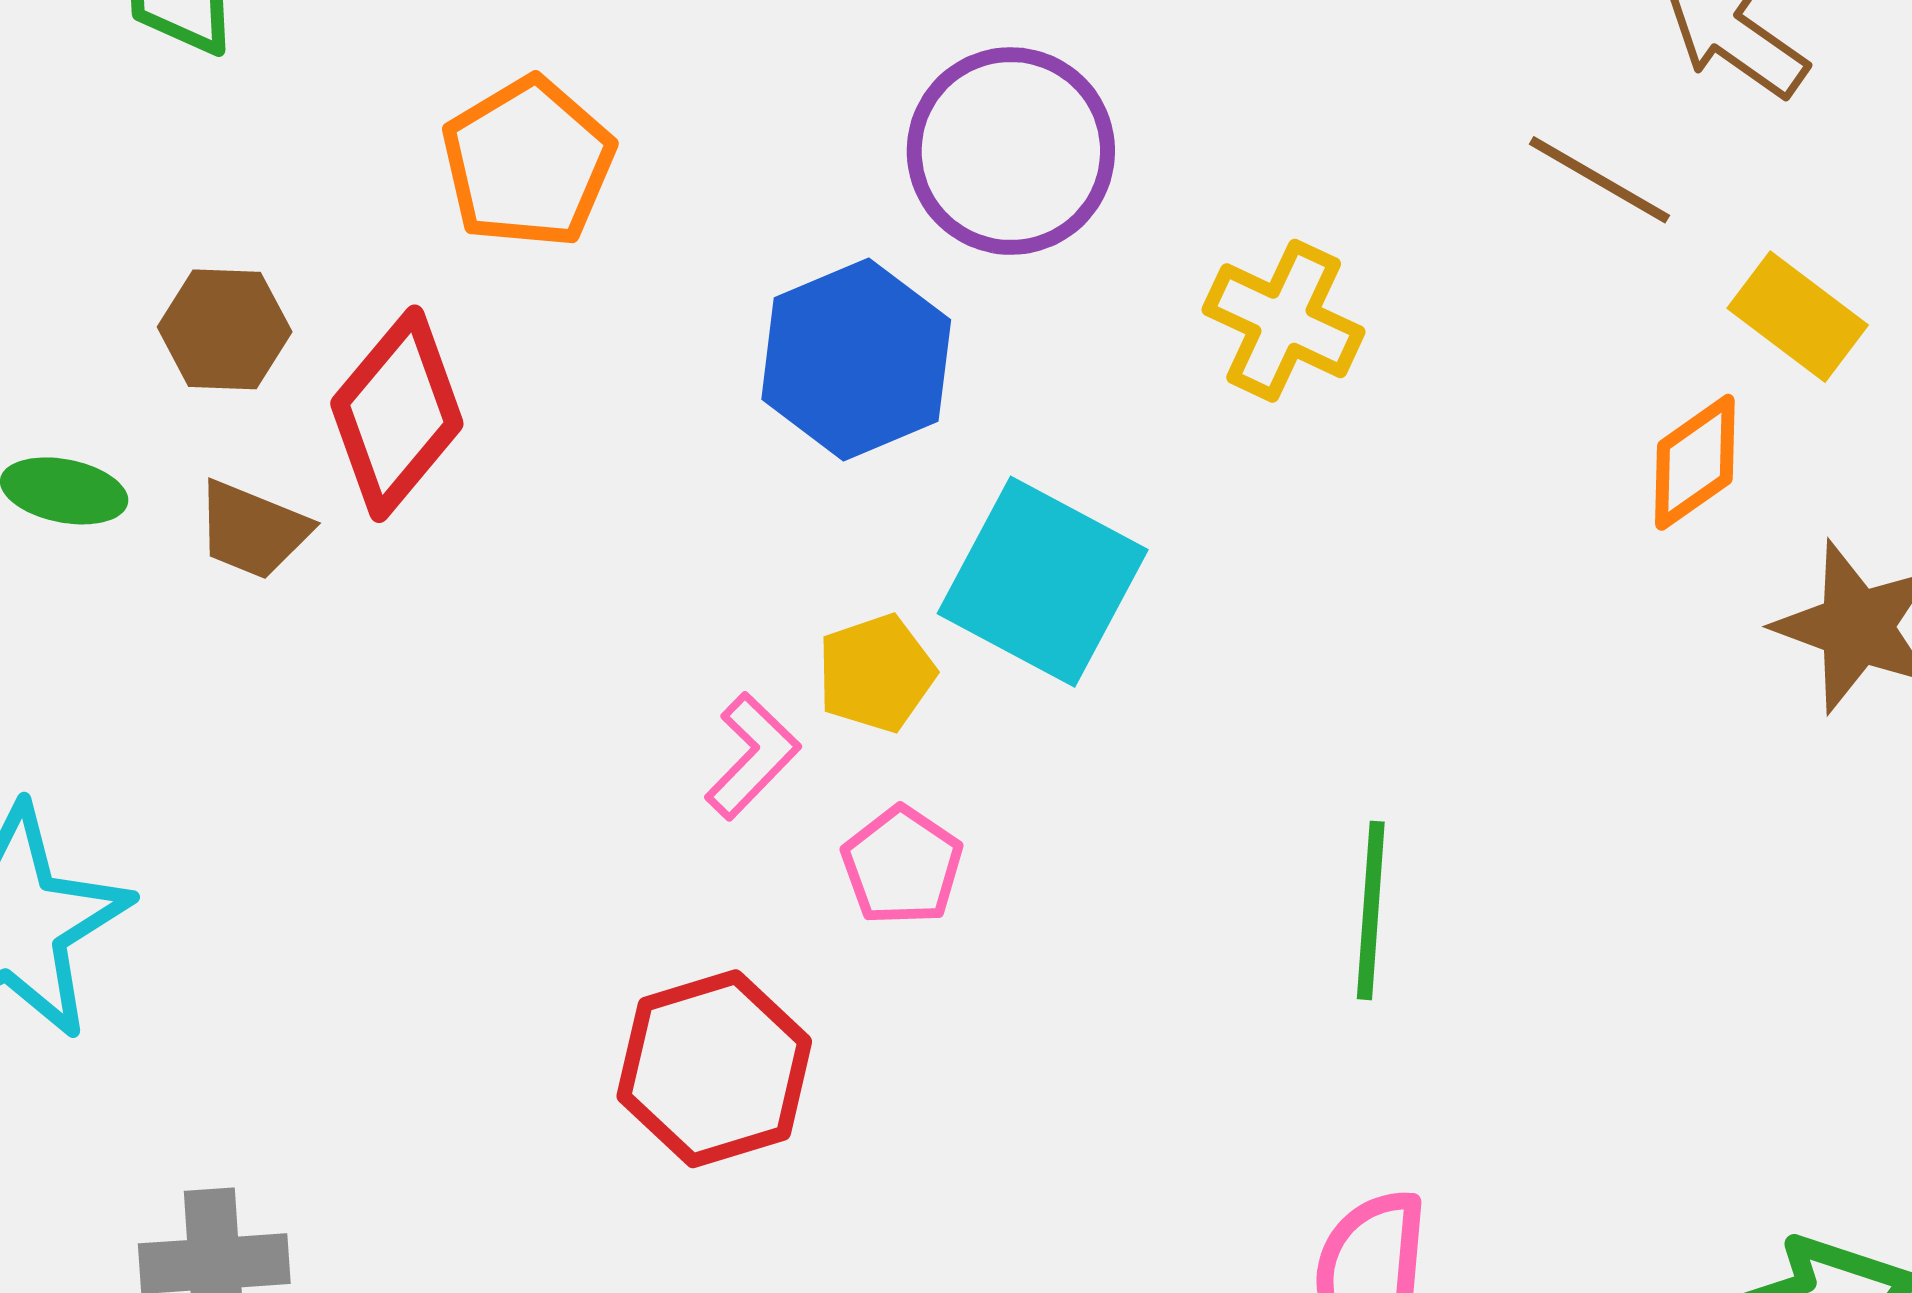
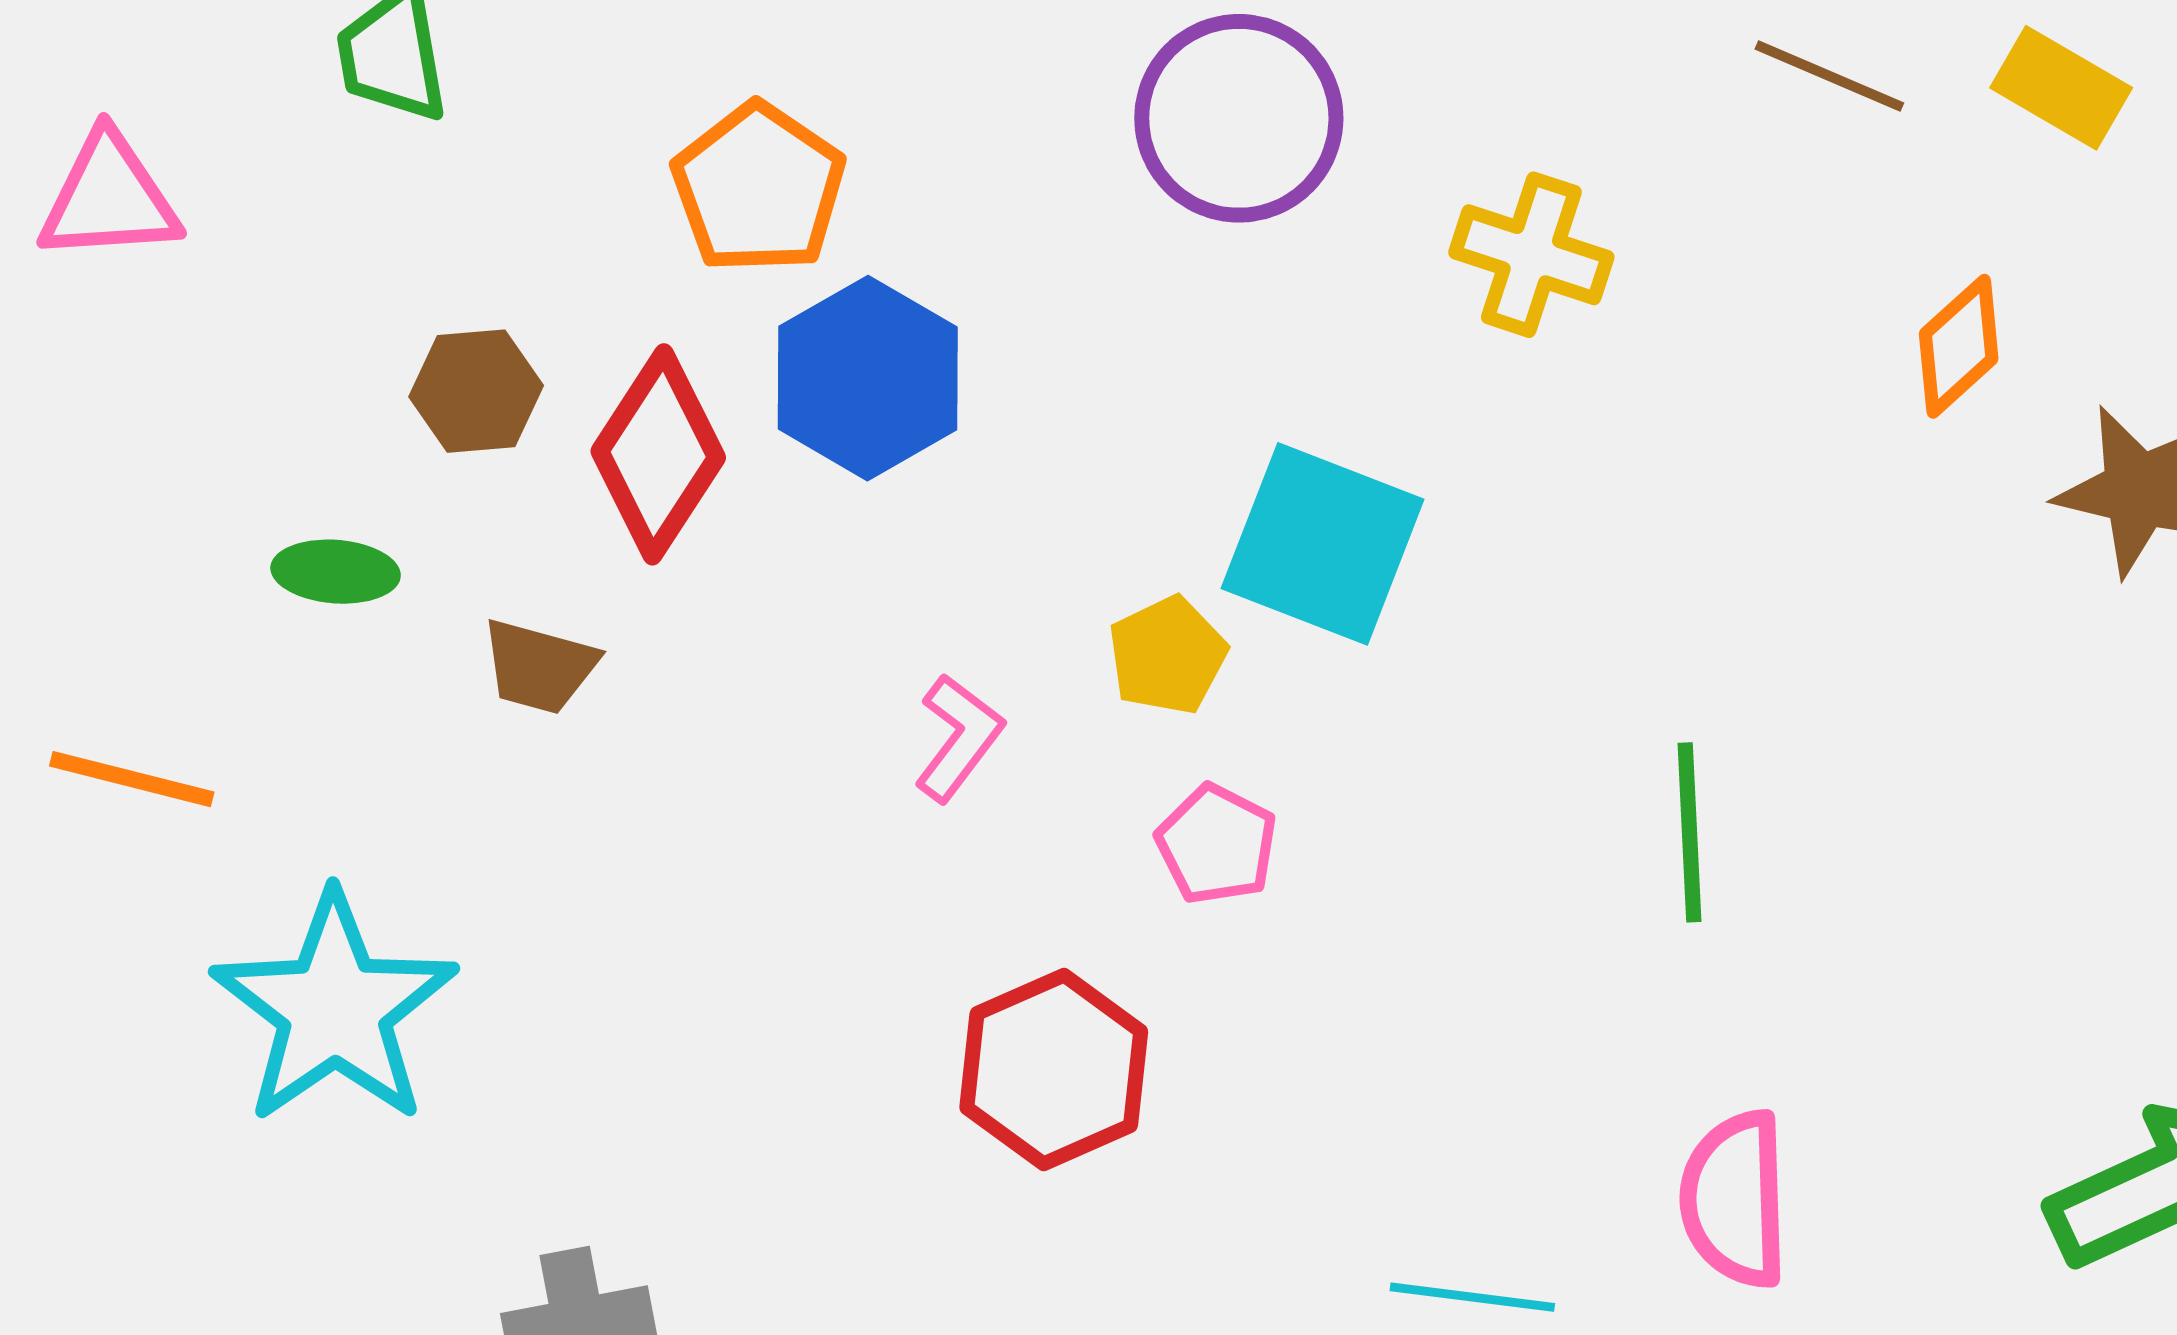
yellow rectangle: (1798, 317) -> (2061, 88), moved
blue hexagon: (856, 359) -> (868, 378), moved
brown trapezoid: (253, 530) -> (539, 666), moved
pink L-shape: (752, 756) -> (959, 738), moved

